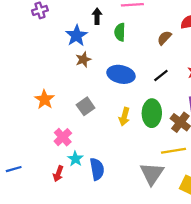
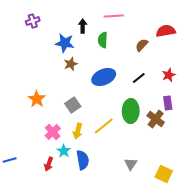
blue star: (76, 36) -> (65, 43), turned -30
blue ellipse: (121, 74) -> (104, 77), turned -35
yellow arrow: (124, 117) -> (78, 131), moved
yellow line: (173, 151) -> (104, 126), moved, turned -30
gray triangle: (152, 174) -> (131, 164), size x0.6

